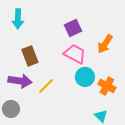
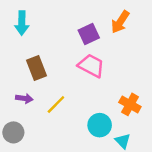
orange arrow: (105, 44) -> (120, 22), moved
cyan circle: (85, 77) -> (100, 125), moved
purple arrow: (20, 81) -> (24, 98), size x0.6

